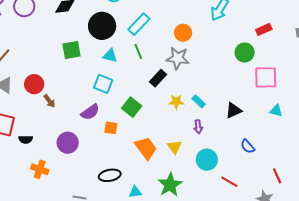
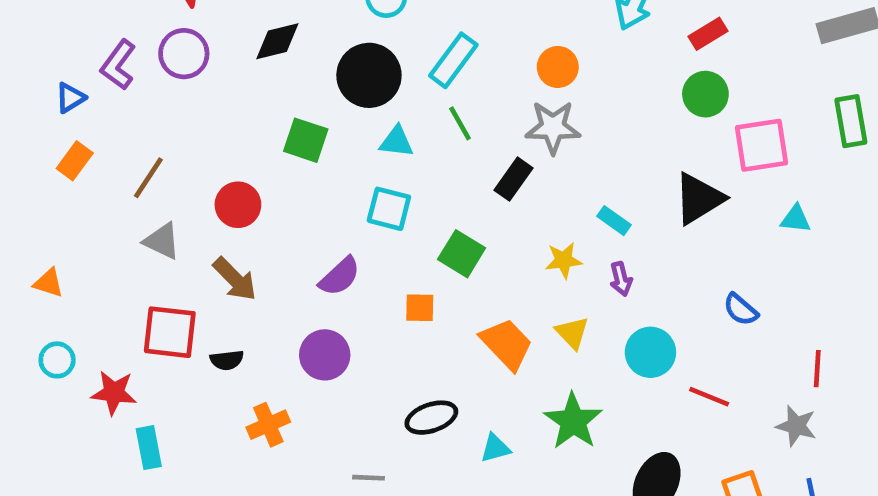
red rectangle: (264, 29) -> (708, 34), moved
green square: (71, 50) -> (306, 140), turned 36
red circle: (34, 84) -> (238, 205), moved
brown arrow: (49, 101) -> (235, 279), moved, size x1.5
yellow star: (176, 102) -> (564, 260), moved
black triangle: (234, 110) -> (699, 198), moved, size x1.4
purple semicircle: (90, 112) -> (340, 276), moved
orange cross: (40, 169) -> (268, 425), turned -36
red line: (277, 176) -> (817, 369), turned 35

